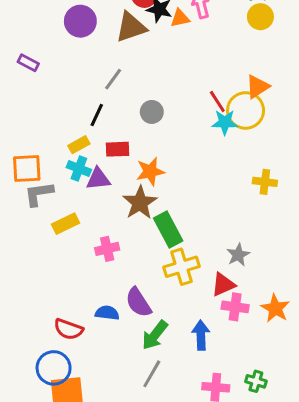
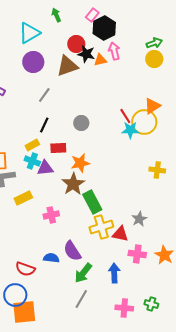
gray line: (113, 79) -> (44, 95), moved
red triangle: (223, 285) -> (120, 234), moved, turned 36

